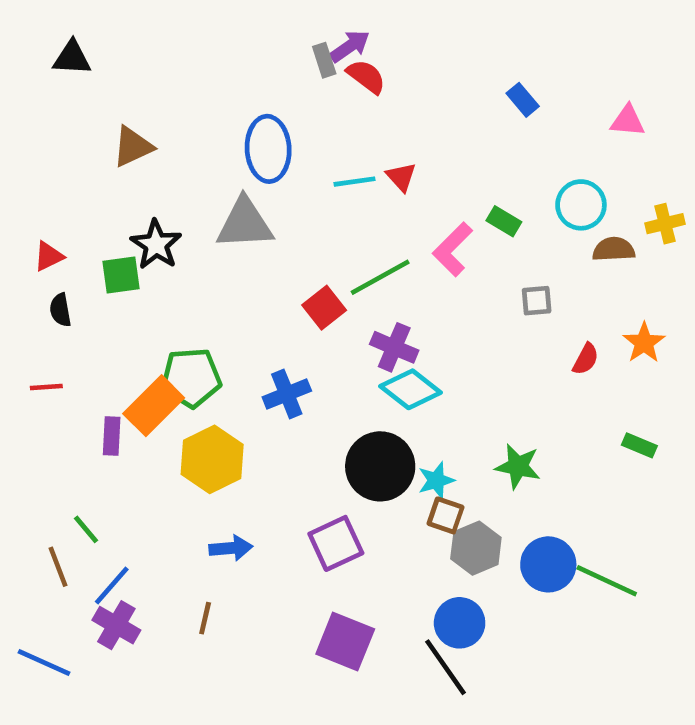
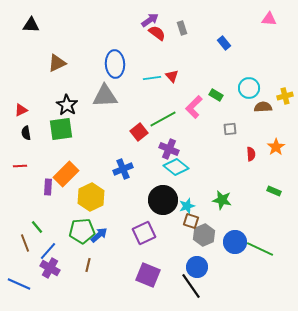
gray rectangle: (324, 60) -> (182, 28), moved
pink triangle: (628, 121) -> (269, 19), moved
green square: (121, 275) -> (61, 129), moved, size x1.4
red semicircle: (586, 359) -> (251, 154), turned -32
green pentagon: (191, 378) -> (82, 231), moved
blue arrow: (231, 548) -> (99, 235), turned -36

